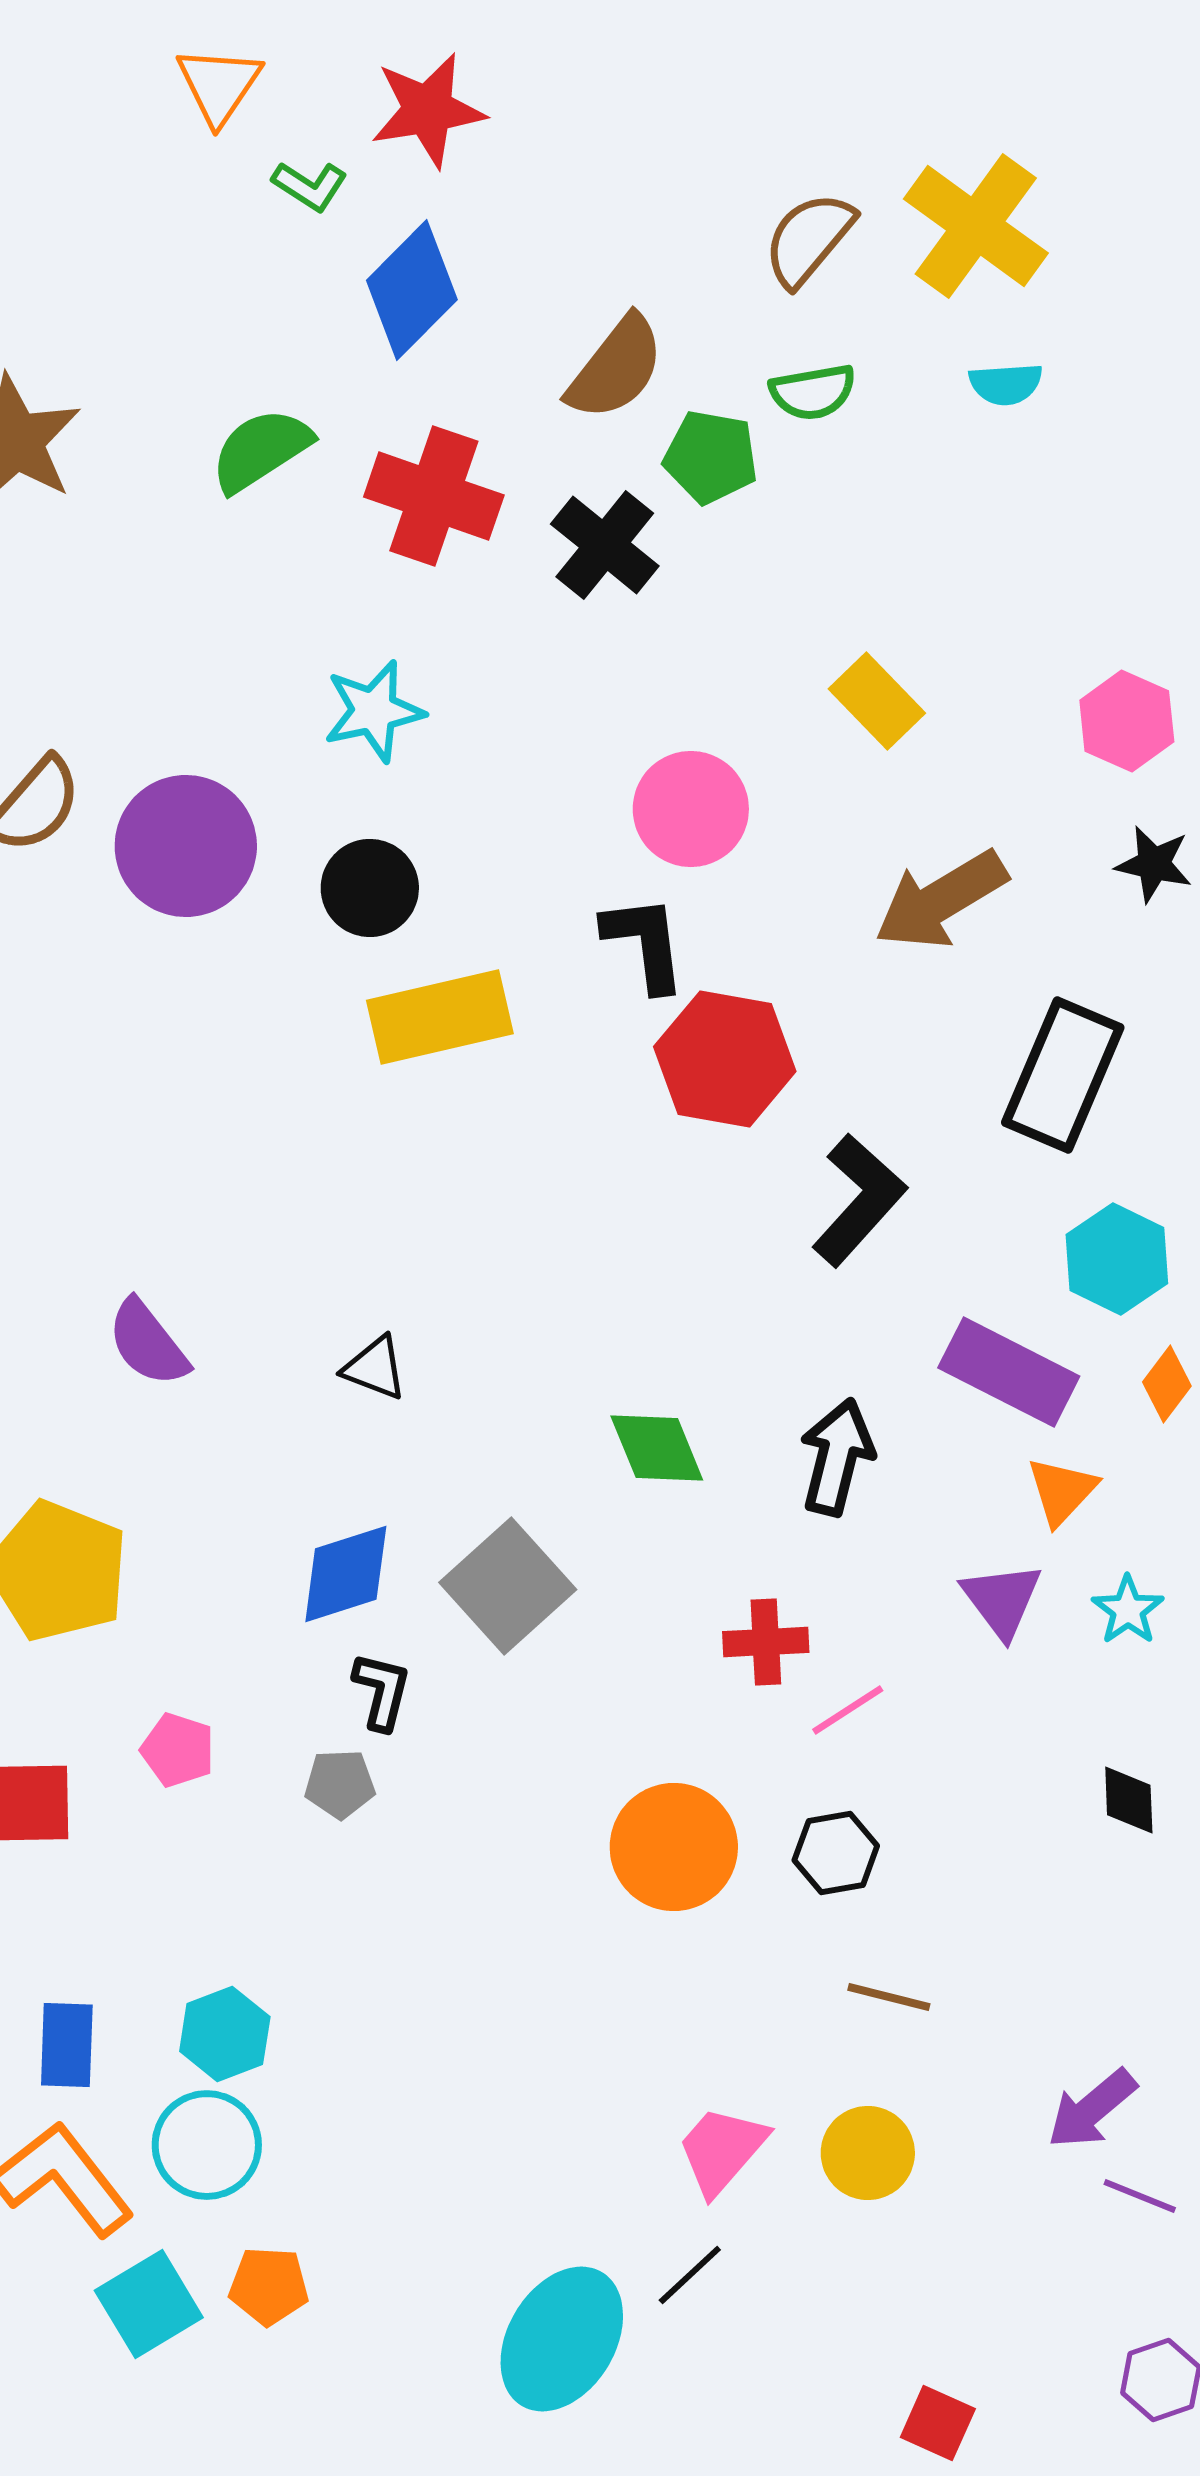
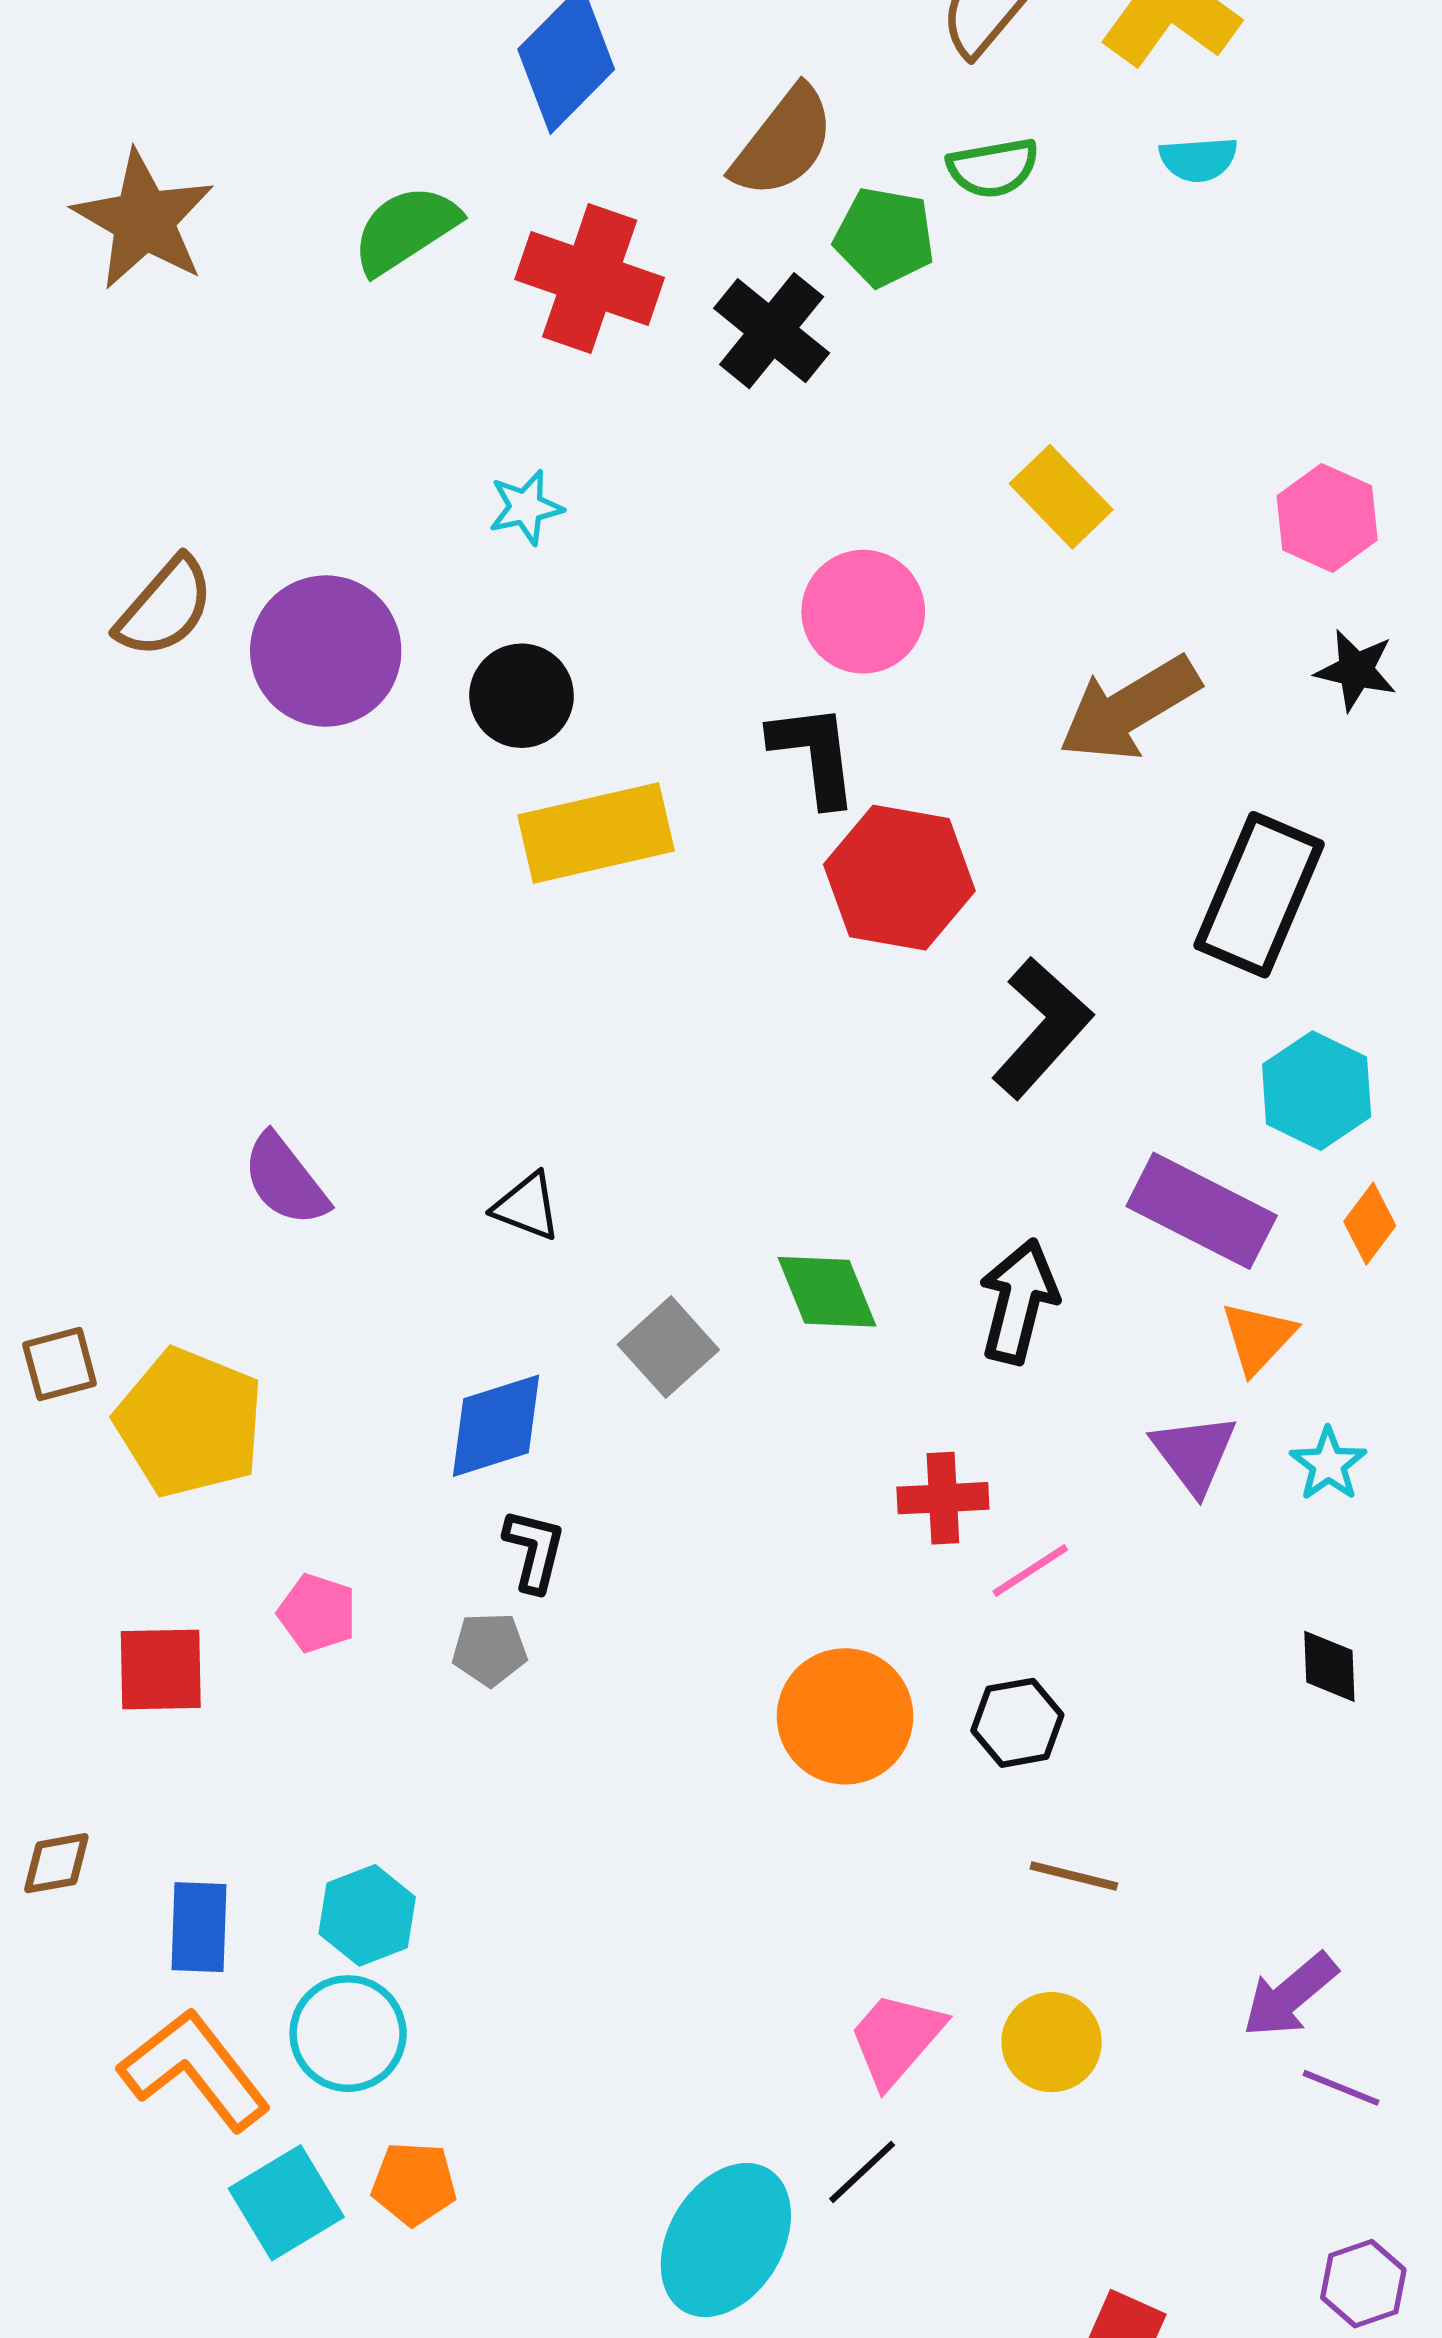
cyan star: (374, 711) -> (526, 507), size x0.7
gray square: (508, 1586) -> (668, 1347), moved, size x0.7

